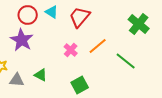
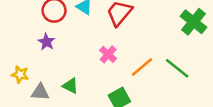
purple star: (22, 40) -> (46, 42), size x0.6
orange line: (98, 46) -> (142, 67), moved

